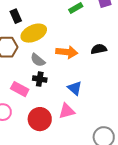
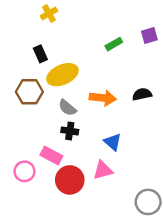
pink rectangle: (20, 89) -> (51, 155), moved

